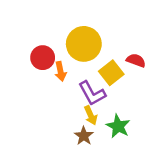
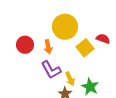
red circle: (43, 58) -> (25, 45), moved
purple L-shape: (92, 93) -> (51, 70), moved

